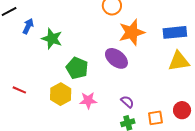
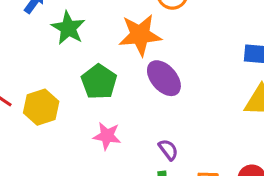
orange star: (132, 32) -> (140, 35), moved
yellow hexagon: (61, 94) -> (41, 107), moved

